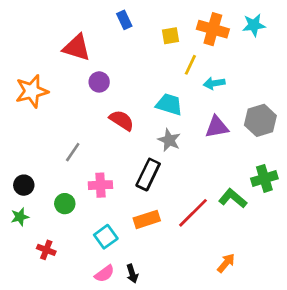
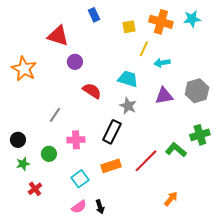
orange star: (32, 91) -> (24, 69), turned -30
green star: (20, 217) -> (23, 164), moved
red cross: (46, 250) -> (35, 189), turned 32

